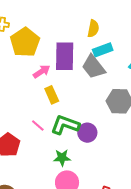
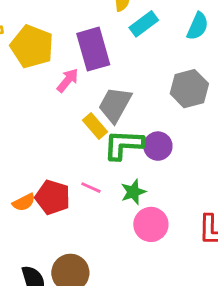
gray trapezoid: (93, 67) -> (115, 105), moved, turned 84
yellow rectangle: (52, 95) -> (95, 126), moved
pink line: (38, 125) -> (91, 188), moved

